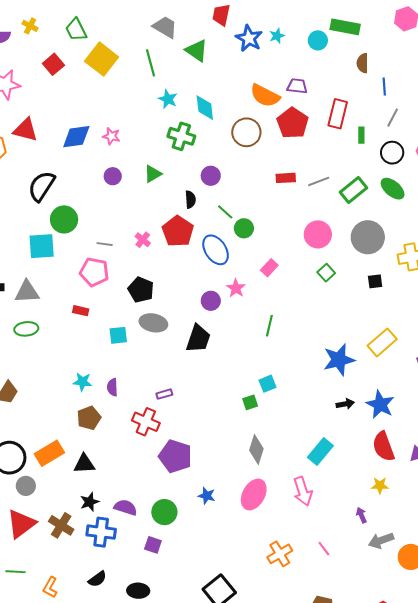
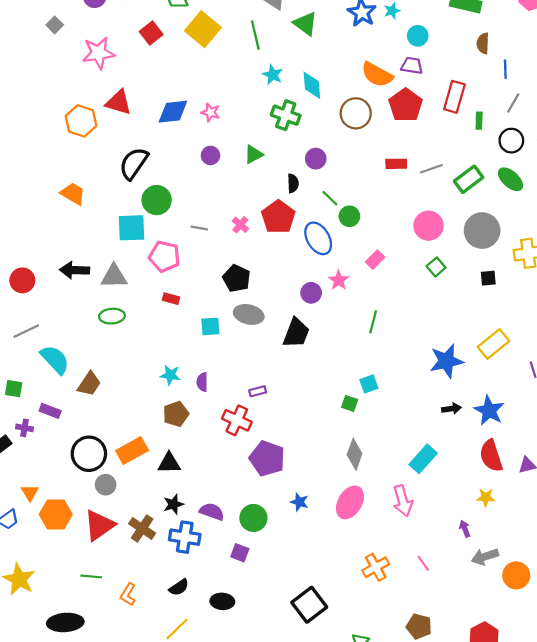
cyan circle: (318, 40) -> (418, 36), moved
pink pentagon: (94, 272) -> (164, 256), moved
green square: (250, 402) -> (350, 403), turned 35

